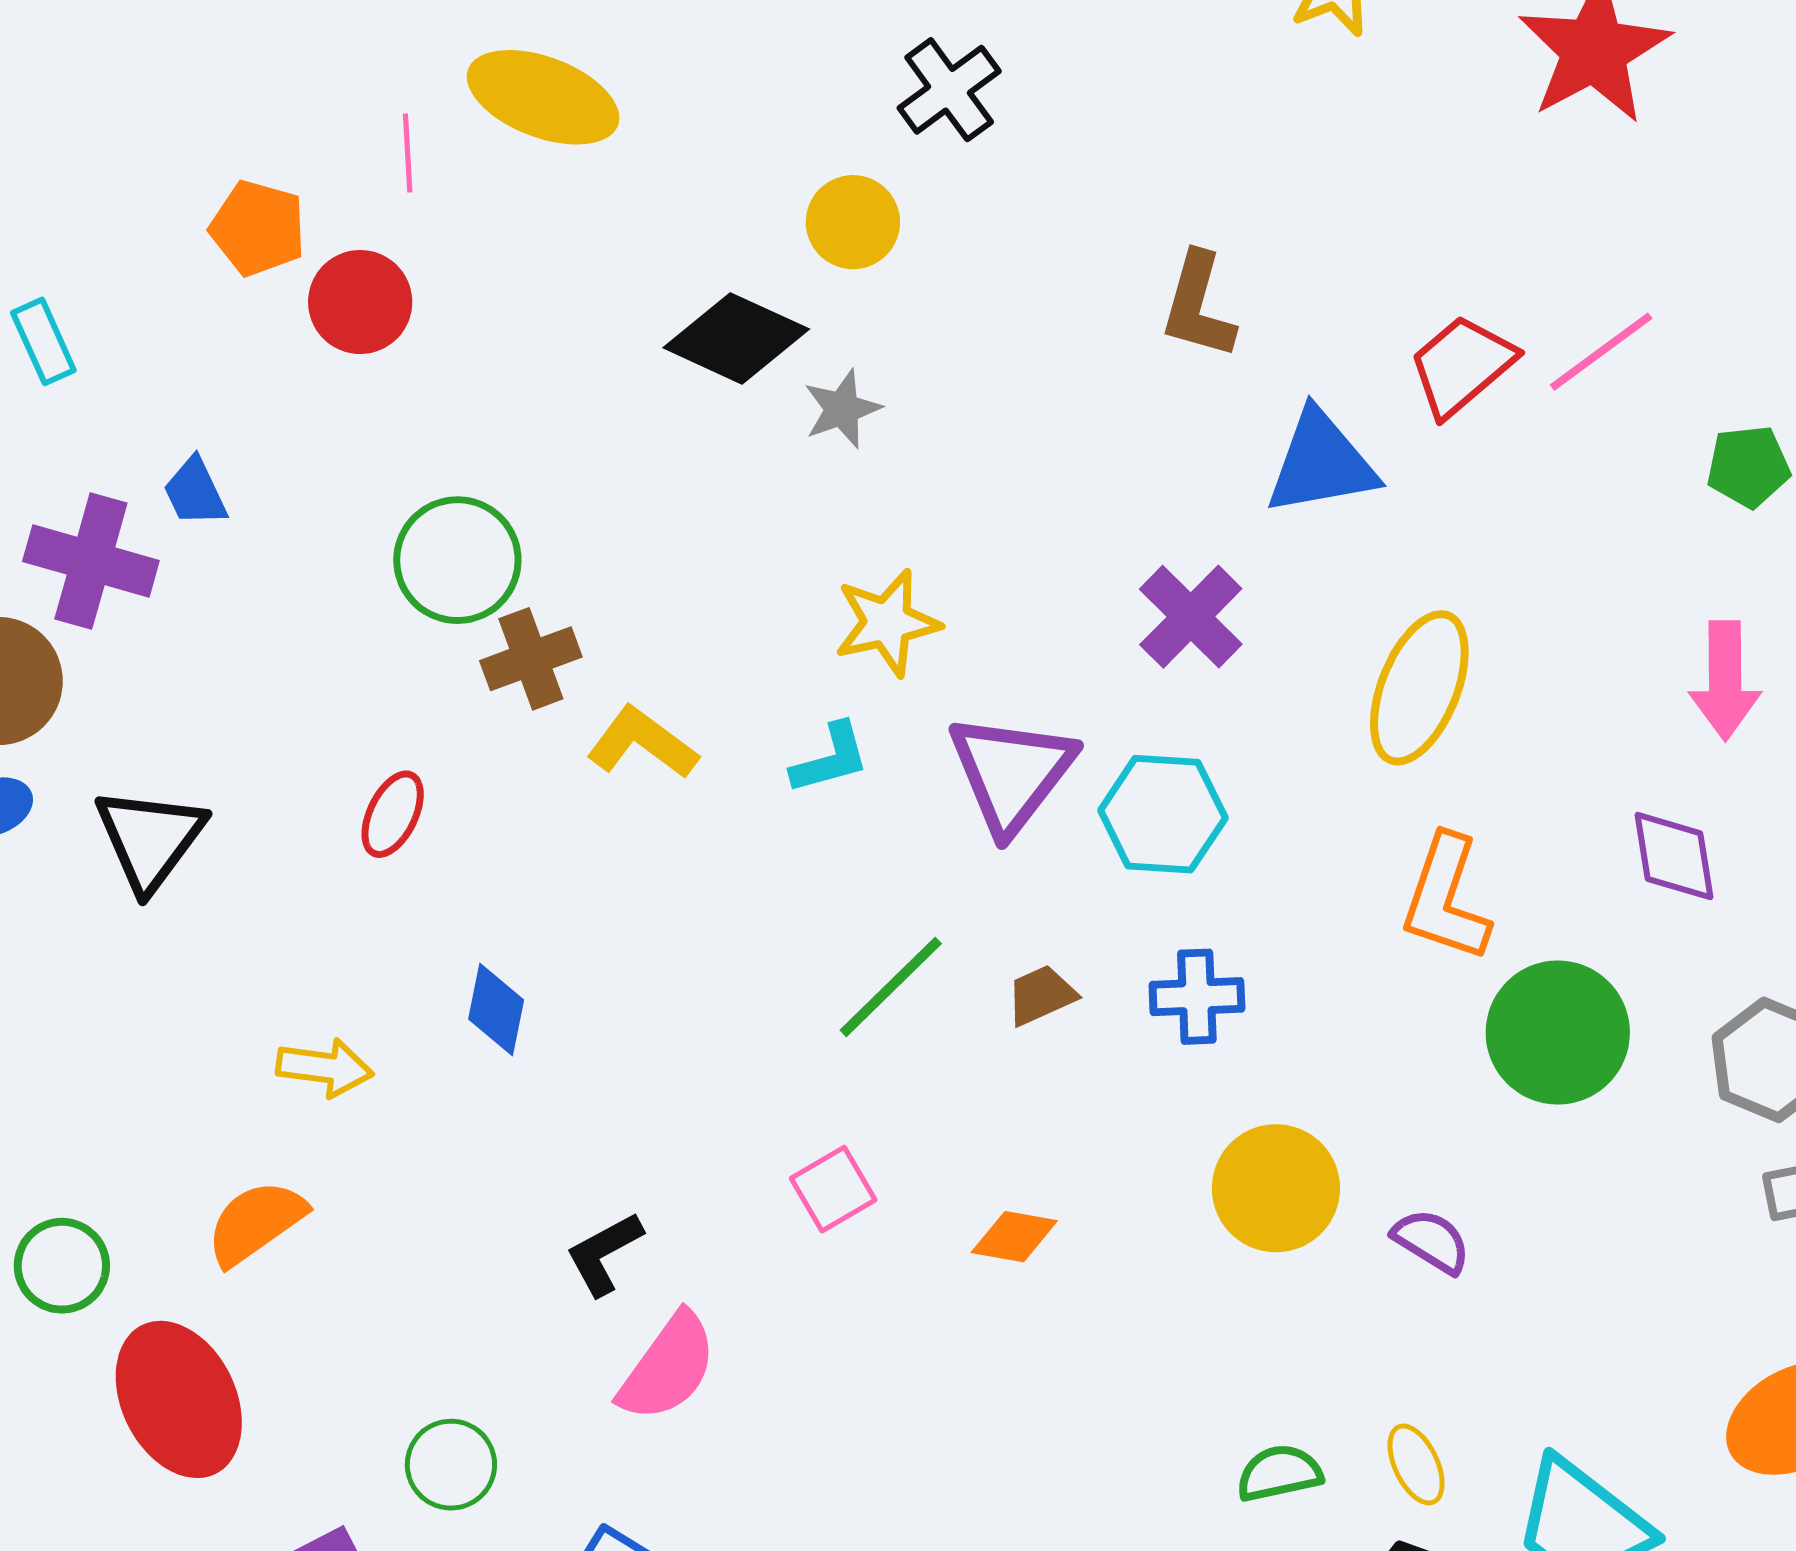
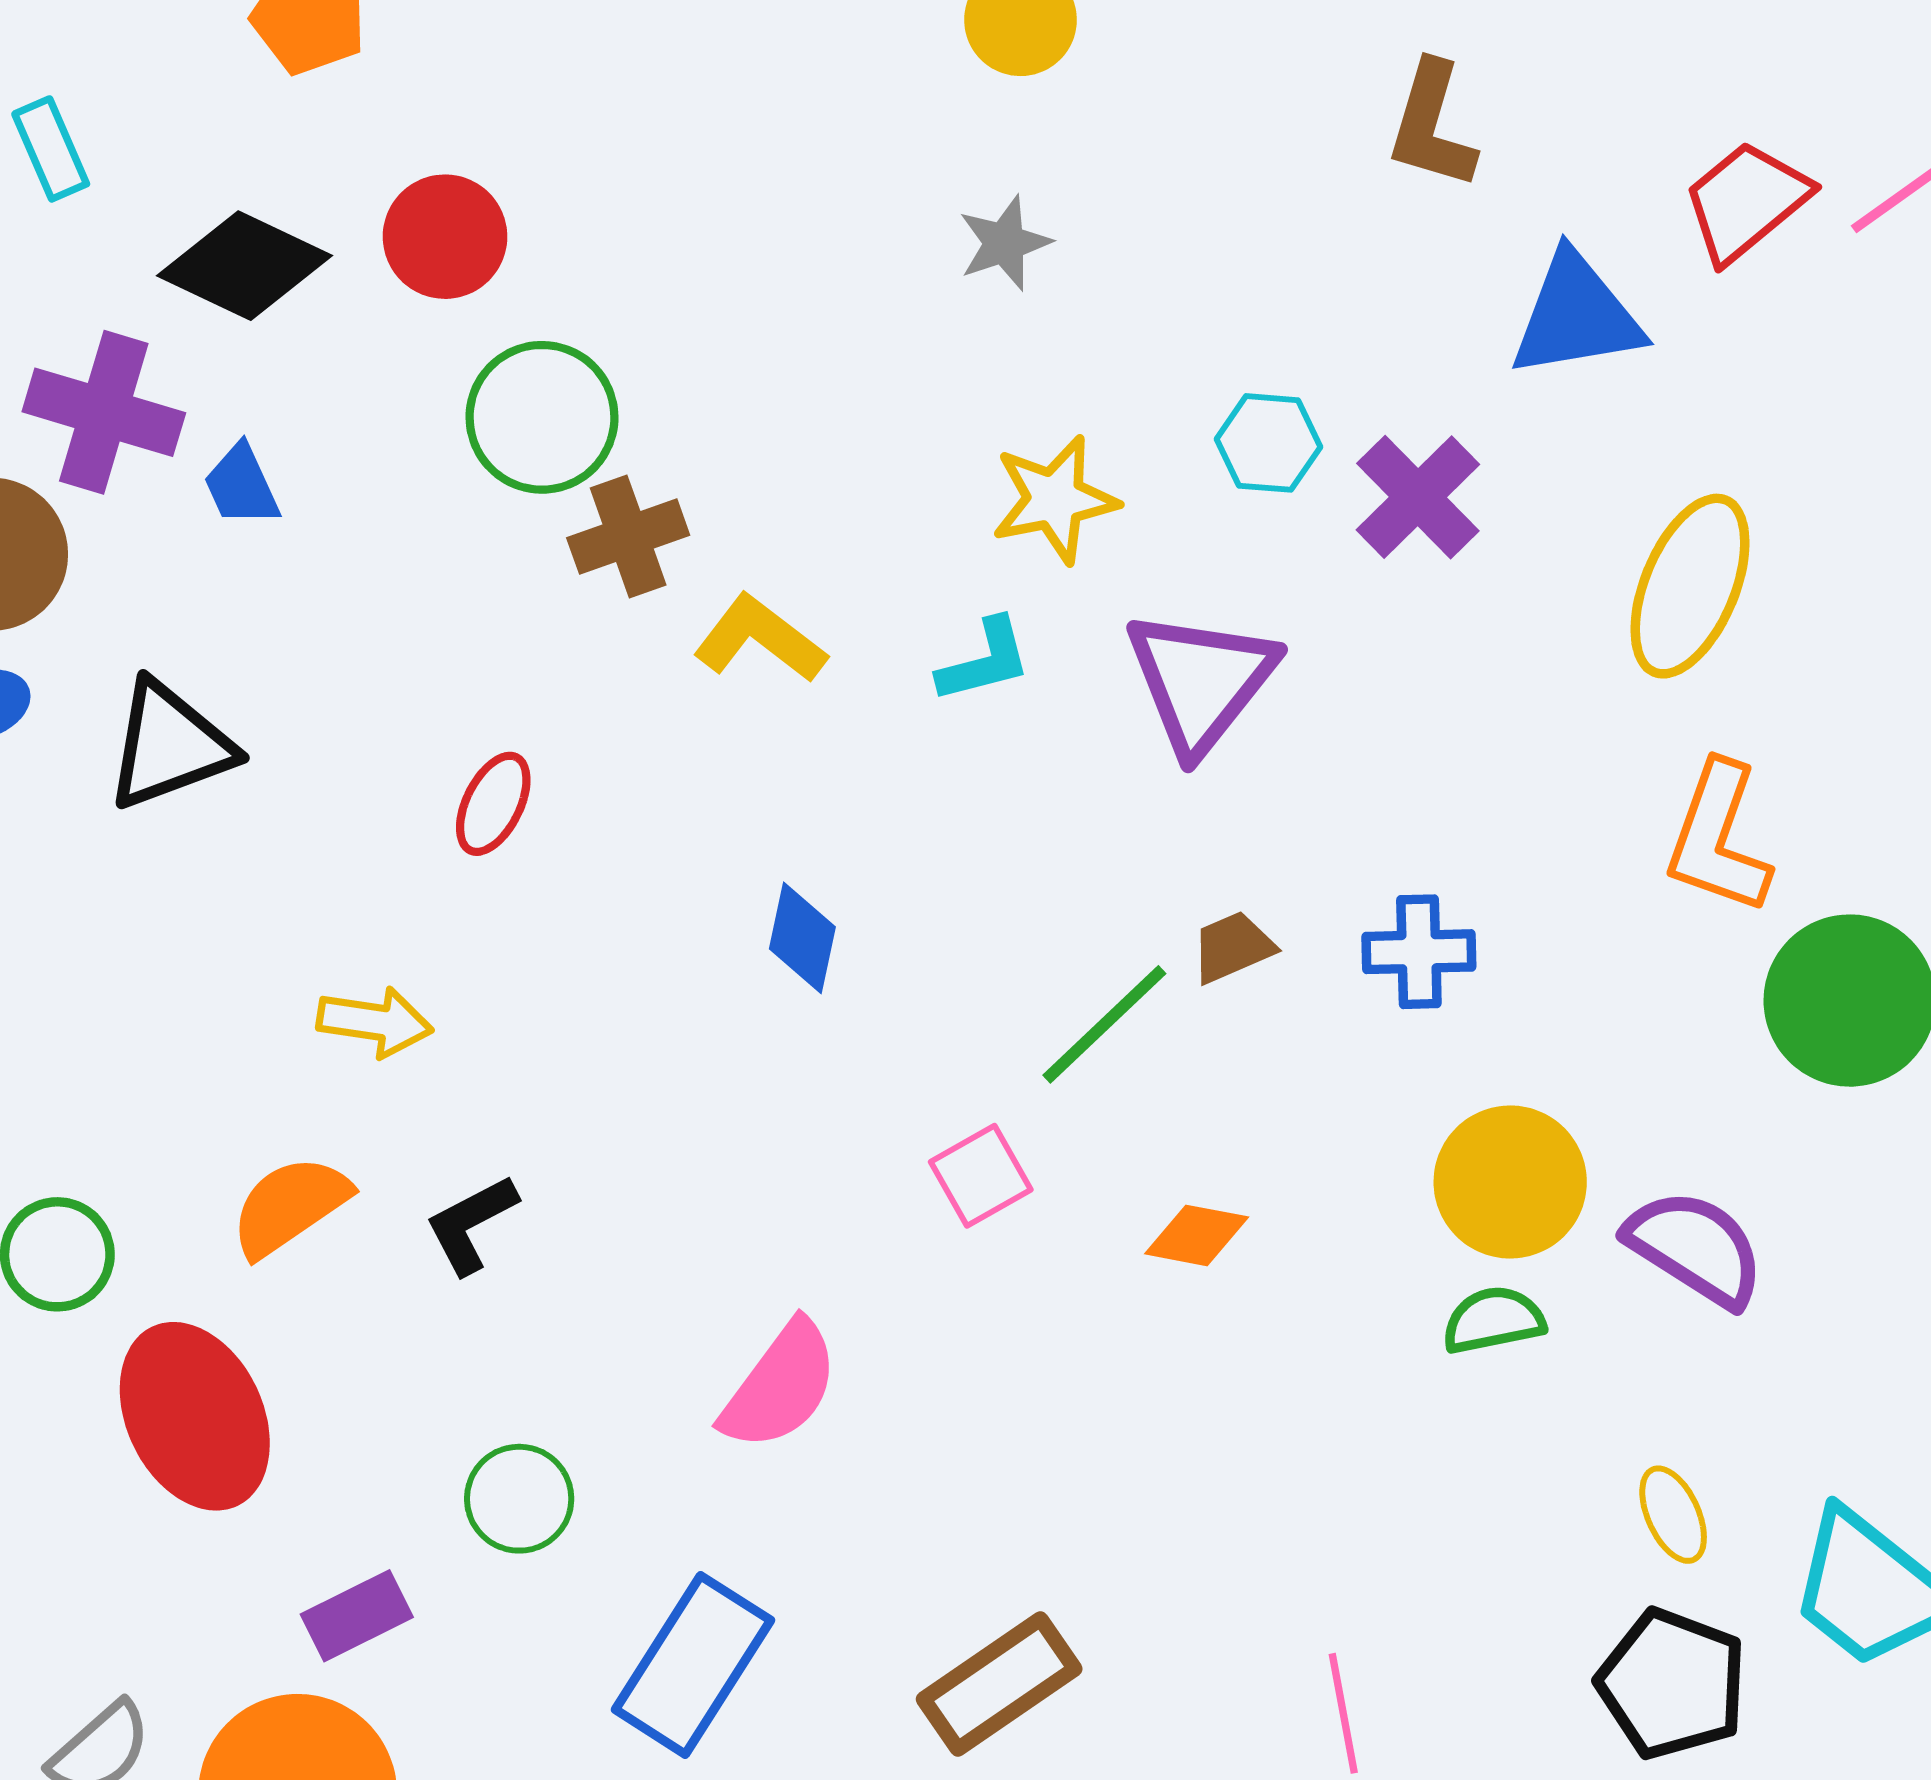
red circle: (360, 302) -> (445, 237), moved
black diamond: (736, 338) -> (245, 266), moved
blue trapezoid: (195, 492) -> (241, 485), moved
red ellipse: (393, 814) -> (493, 804), moved
cyan hexagon: (1163, 814) -> (1269, 443), moved, size x0.7
black triangle: (150, 839) -> (170, 745), turned 32
green line: (891, 987) -> (1104, 1024), moved
blue diamond: (496, 1009) -> (802, 938), moved
purple semicircle: (1431, 1241) -> (1695, 1248), size x1.5
black L-shape: (604, 1254) -> (471, 1224), moved
green semicircle: (1279, 1473) -> (1493, 1320), moved

